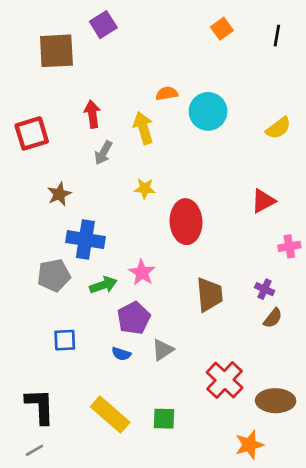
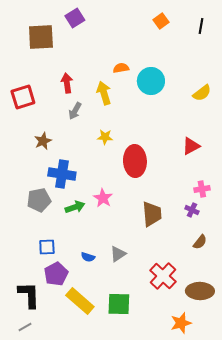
pink cross: (289, 246) -> (202, 189), moved
purple pentagon: (134, 318) -> (56, 274), moved
brown semicircle: (273, 318) -> (200, 242), moved
green square: (164, 419) -> (119, 304), size x1.4

